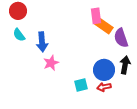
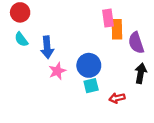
orange rectangle: (104, 26) -> (117, 29), turned 54
blue circle: (104, 70) -> (89, 65), moved
cyan square: (81, 85) -> (91, 86), moved

